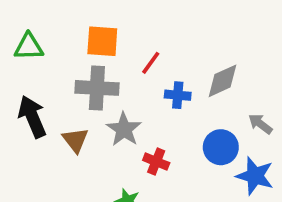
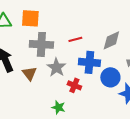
orange square: (102, 41) -> (30, 18), moved
red line: (151, 63) -> (75, 39), moved, turned 40
blue cross: (178, 95) -> (89, 62), moved, size x1.5

